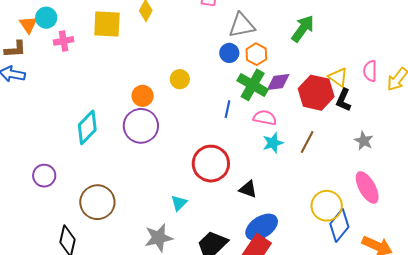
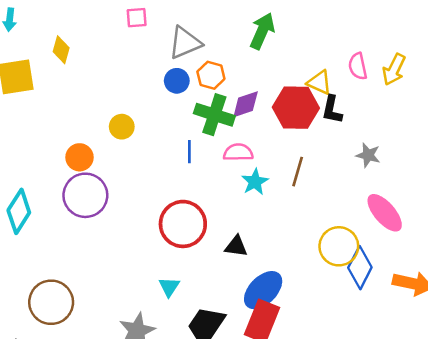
cyan triangle: (179, 203) -> (169, 287), moved

